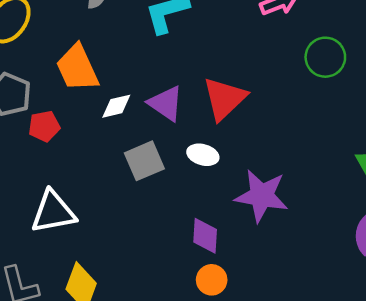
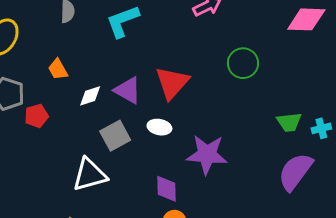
green circle: (325, 57) -> (243, 63), moved
orange trapezoid: (77, 68) -> (58, 69), size x0.6
white triangle: (53, 212) -> (90, 175), moved

